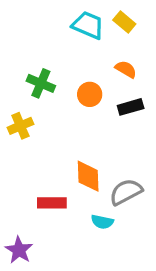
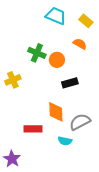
yellow rectangle: (124, 22) -> (86, 21), moved
green cross: (41, 83) -> (37, 53), moved
black rectangle: (131, 107) -> (70, 83), moved

